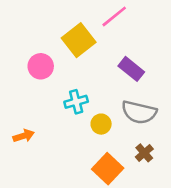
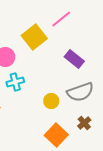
cyan cross: (76, 102) -> (15, 82), moved
gray semicircle: (139, 112) -> (80, 92), turned -32

